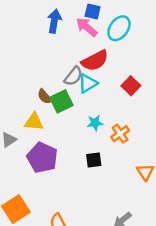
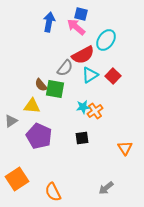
cyan ellipse: (119, 28) -> (106, 40), moved
cyan triangle: (88, 83) -> (90, 75), moved
green square: (61, 101) -> (55, 89), turned 36
orange cross: (120, 134) -> (95, 111), moved

